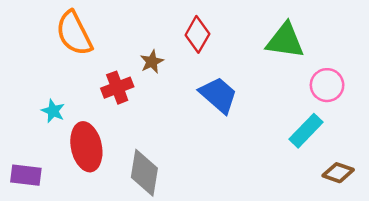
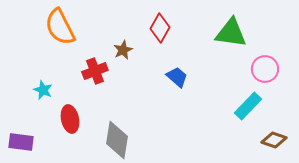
blue trapezoid: (218, 95) -> (177, 77), size x0.7
red ellipse: (86, 147) -> (70, 119), size x0.7

